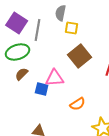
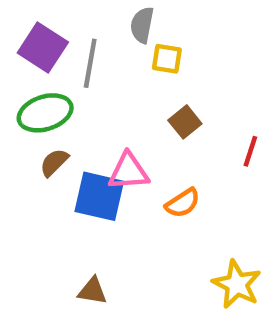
brown square: (80, 56) -> (185, 122), size x0.6
blue square: (42, 89) -> (99, 196), size x1.6
orange semicircle: (78, 104) -> (183, 203), moved

